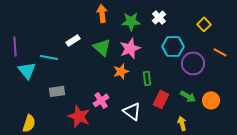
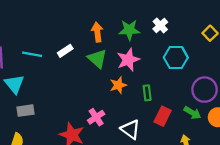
orange arrow: (102, 13) -> (97, 32), moved
cyan line: (49, 57) -> (32, 54), moved
purple circle: (193, 63) -> (205, 90), moved
gray rectangle: (57, 91) -> (25, 111), moved

